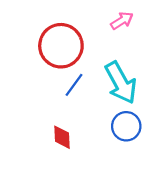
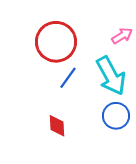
pink arrow: (122, 21) -> (122, 36), moved

